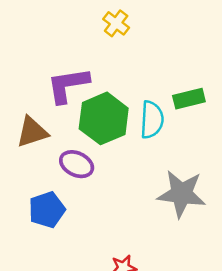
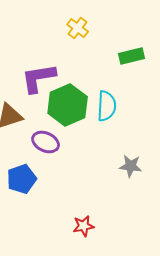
green rectangle: (189, 99) -> (132, 56), moved
gray star: (182, 194) -> (131, 166), size x0.6

